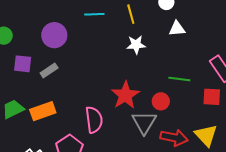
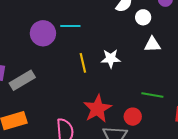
yellow line: (131, 14) -> (83, 63), moved
purple circle: (54, 35) -> (43, 33), moved
gray rectangle: (49, 71) -> (22, 80), size x1.4

